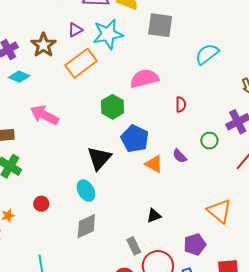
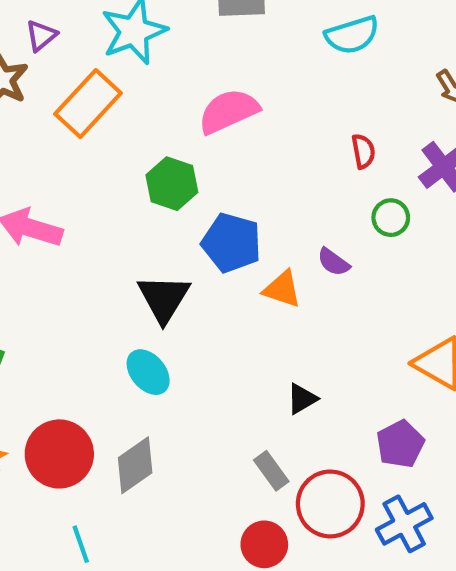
purple triangle: (75, 30) -> (41, 36), moved
cyan semicircle: (207, 54) -> (352, 35), turned -150
red semicircle: (181, 105) -> (363, 151), moved
red circle: (41, 204) -> (59, 454), moved, size x2.0
gray diamond: (86, 226) -> (135, 465), moved

